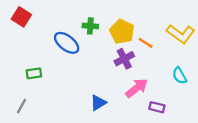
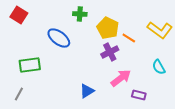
green cross: (90, 26) -> (80, 14), moved
green rectangle: (34, 73) -> (30, 65), size x1.5

